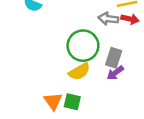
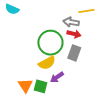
red arrow: (130, 19) -> (74, 34), moved
purple arrow: (115, 73) -> (57, 77), moved

